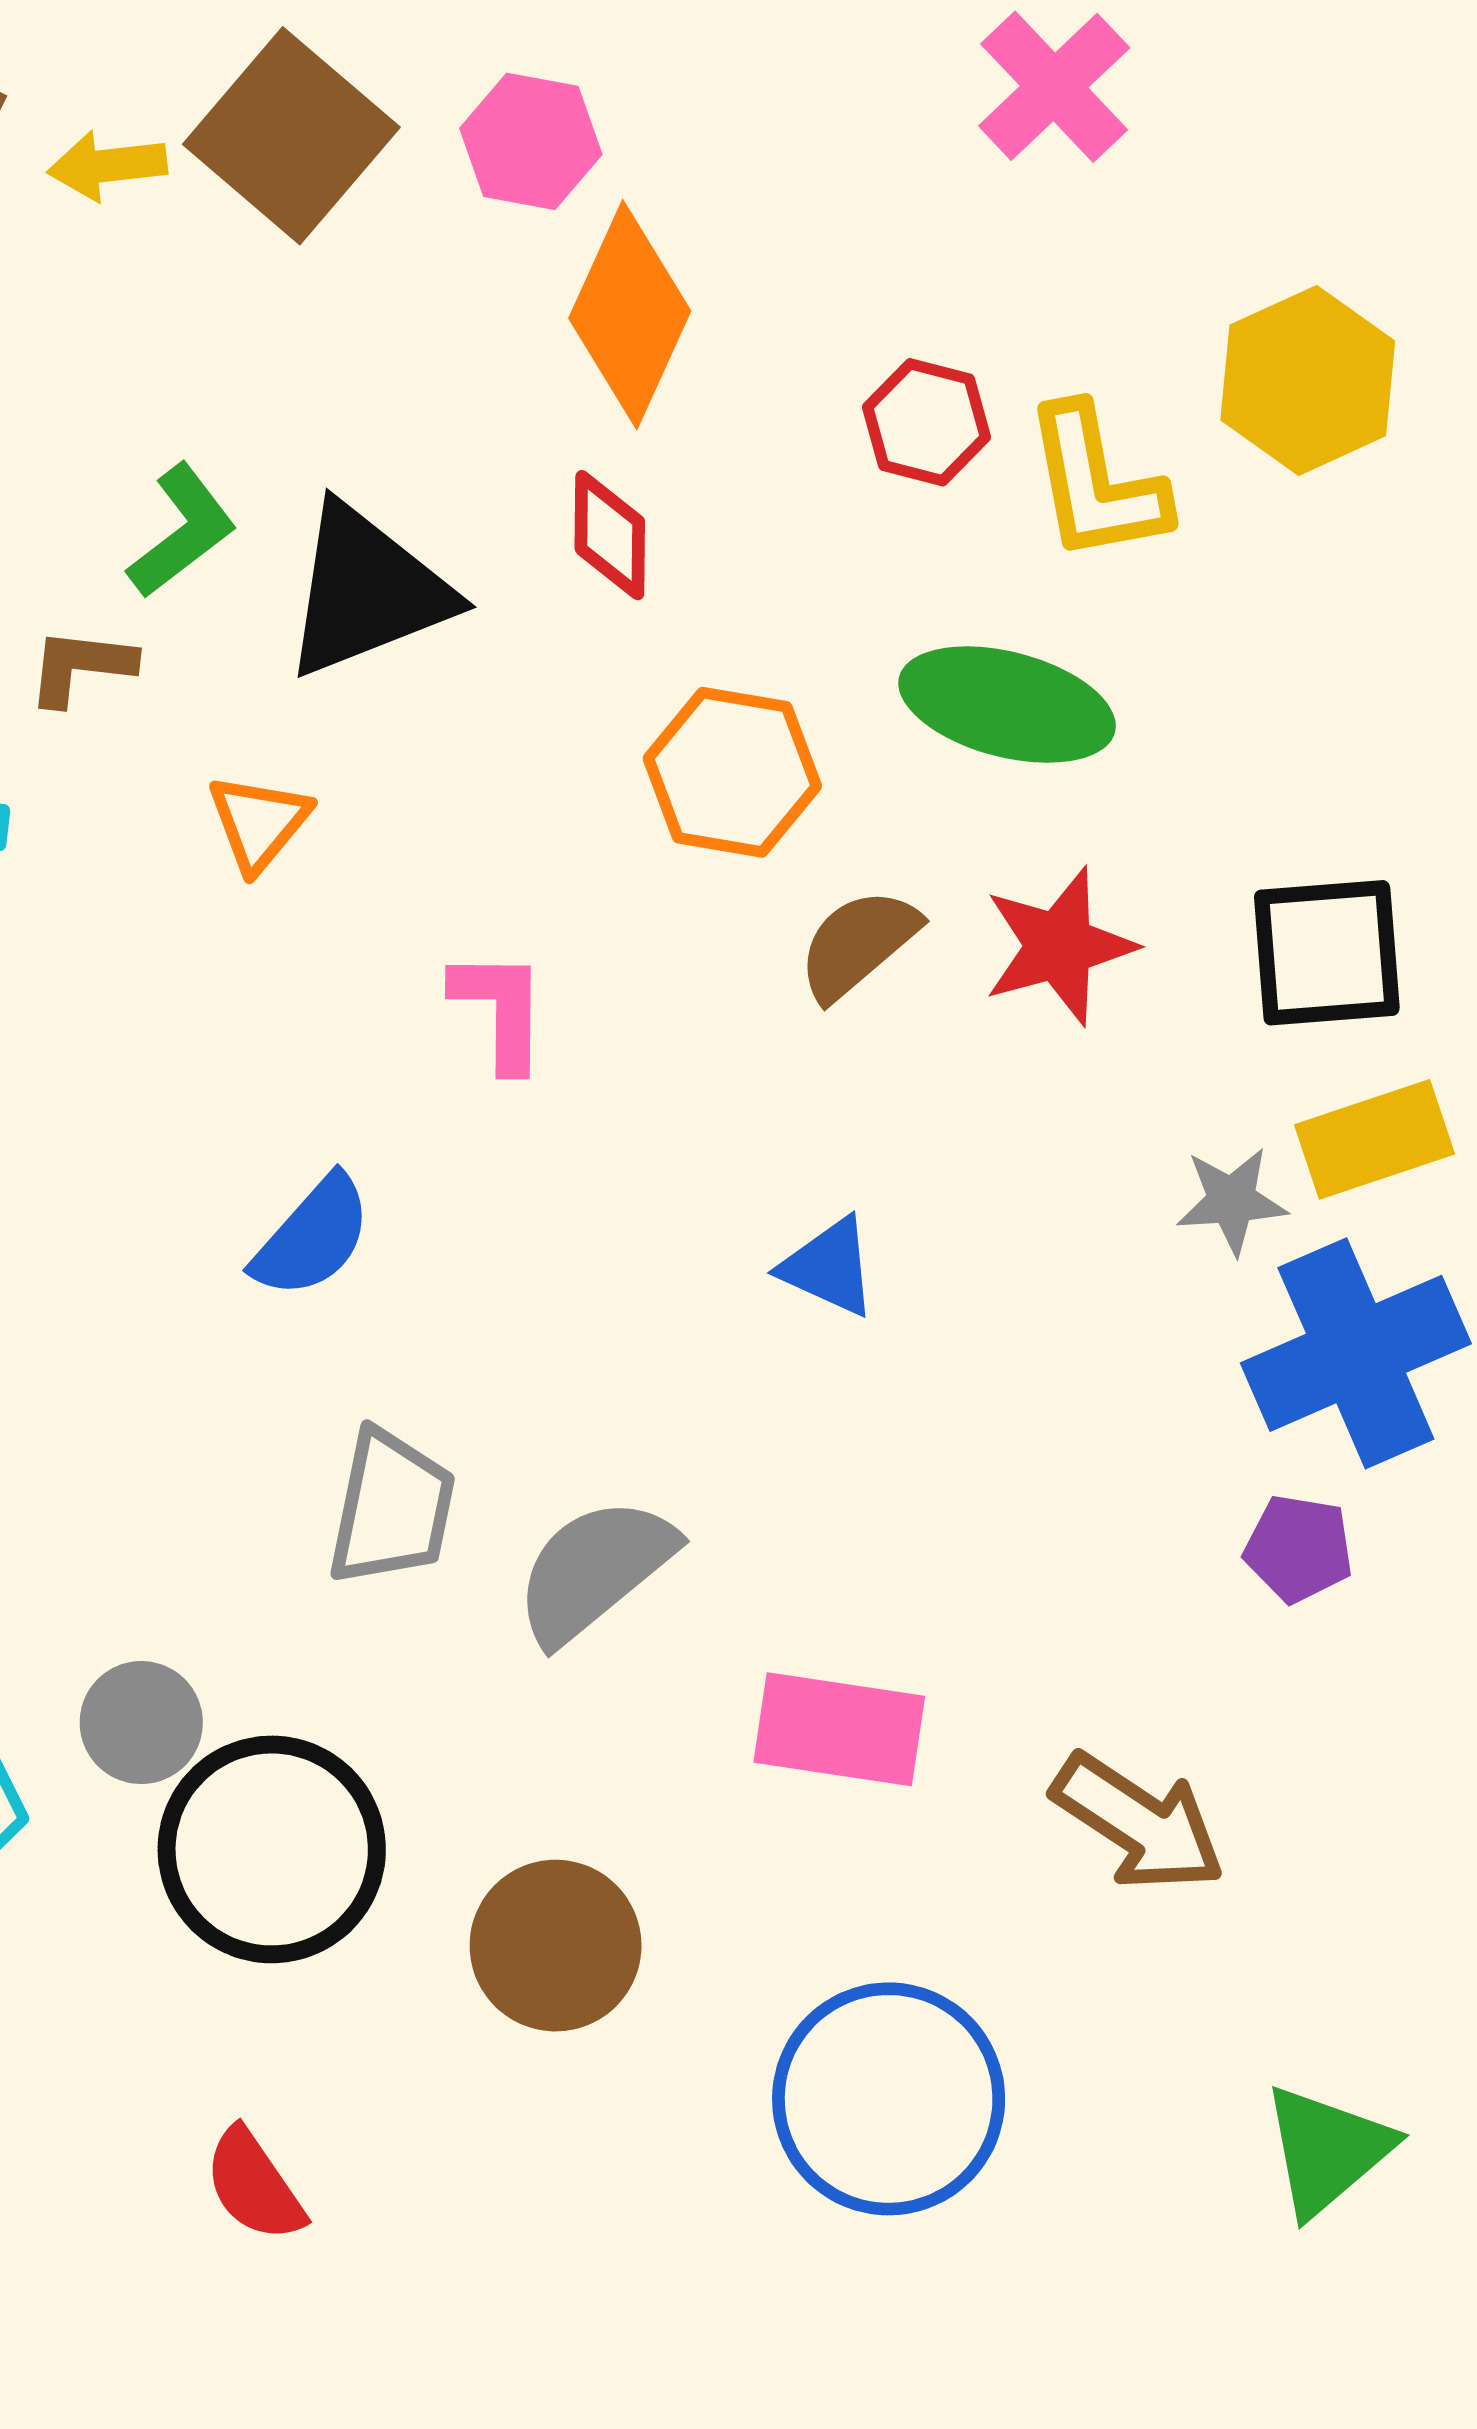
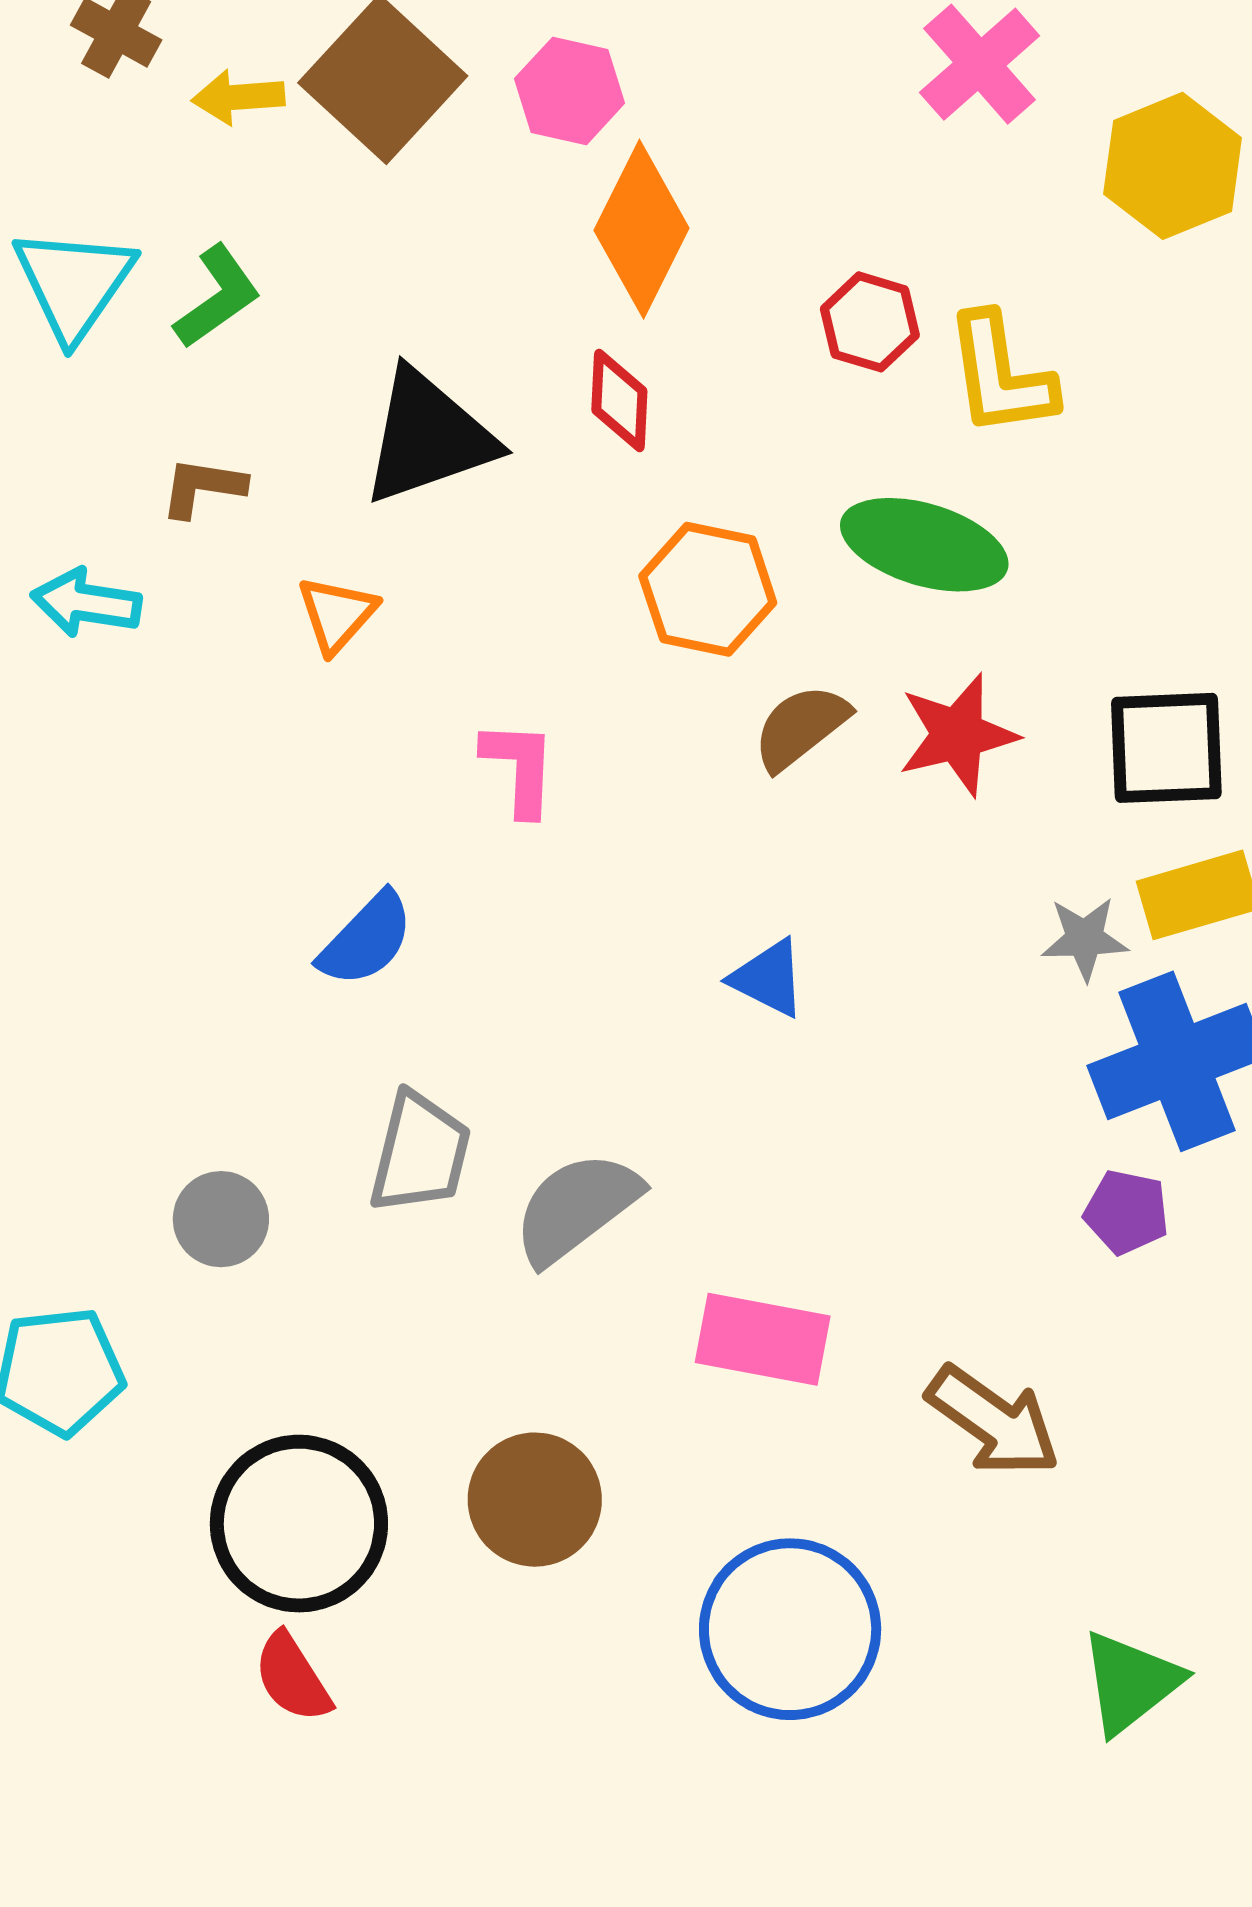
yellow hexagon: (1308, 380) -> (1173, 166), moved
green L-shape: (182, 531) -> (217, 297), moved
gray circle: (141, 1723) -> (221, 1219), moved
black circle: (272, 1849) -> (299, 1524), moved

